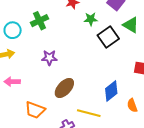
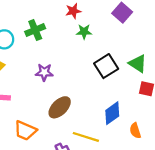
green star: (91, 19) -> (84, 32), moved
green triangle: (131, 25) -> (138, 64), moved
black square: (108, 37) -> (106, 66), moved

